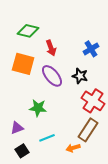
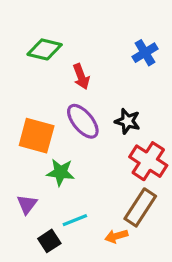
blue cross: (91, 49) -> (145, 53), moved
orange square: (23, 64) -> (37, 136), moved
purple triangle: (17, 128) -> (27, 204), turned -32
black square: (22, 151) -> (49, 241), moved

